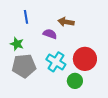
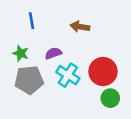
purple semicircle: (50, 34) -> (53, 53), moved, turned -40
green circle: (75, 81) -> (110, 98), moved

